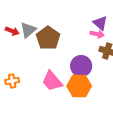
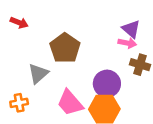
gray triangle: (28, 30) -> (38, 74), moved
red arrow: (12, 31) -> (19, 23), moved

